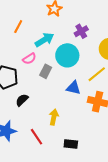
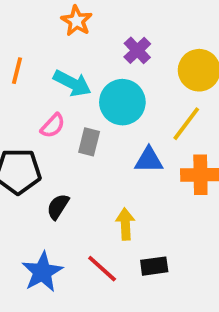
cyan arrow: (44, 40) -> (72, 83), turned 72
black rectangle: (71, 144) -> (154, 266), moved

